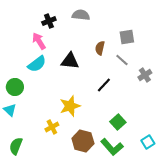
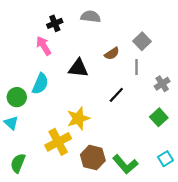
gray square: (127, 37) -> (142, 41), turned -35
brown semicircle: (100, 48) -> (112, 54), turned -136
gray line: (122, 60) -> (136, 67), turned 48
cyan semicircle: (37, 64) -> (40, 84), moved, turned -30
green square: (118, 122) -> (159, 117), moved
yellow cross: (52, 127) -> (58, 142), size x1.6

